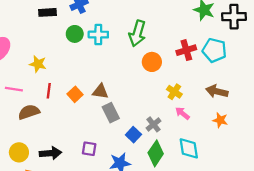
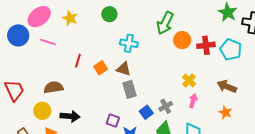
cyan cross: (98, 35) -> (129, 43), moved
orange circle: (152, 62) -> (182, 40), moved
yellow star: (38, 64) -> (70, 18), moved
pink line: (14, 89) -> (48, 42), moved
brown semicircle: (29, 112) -> (54, 87), moved
pink arrow: (182, 113) -> (193, 101), turned 56
purple square: (89, 149) -> (113, 121), moved

